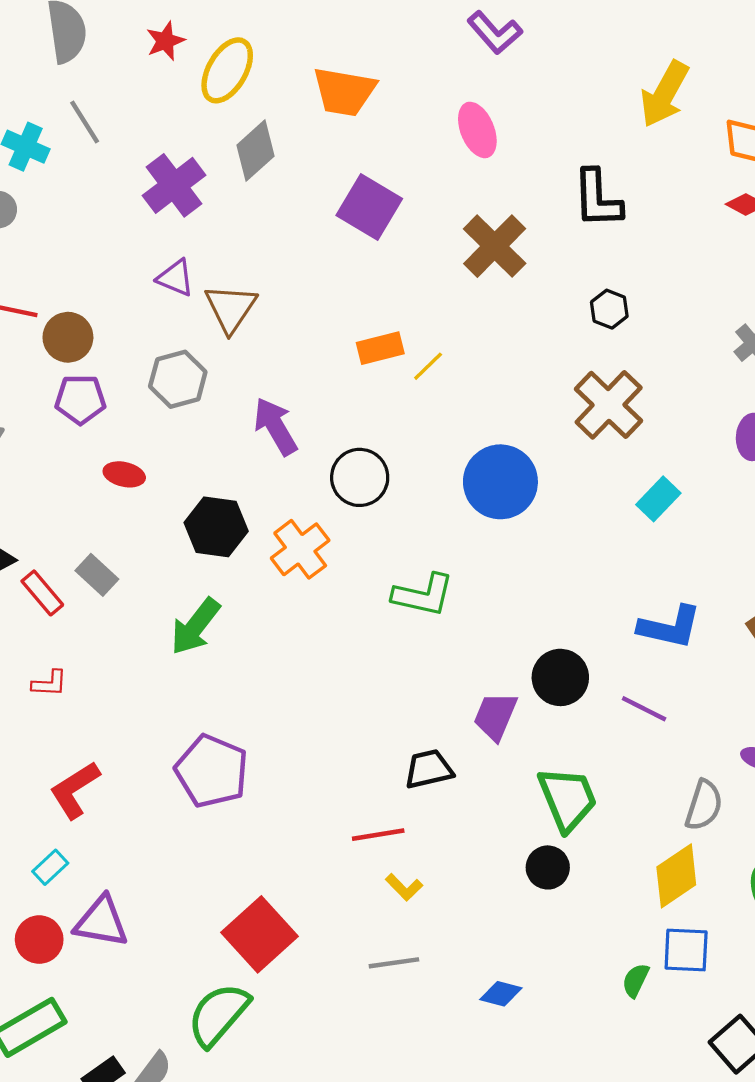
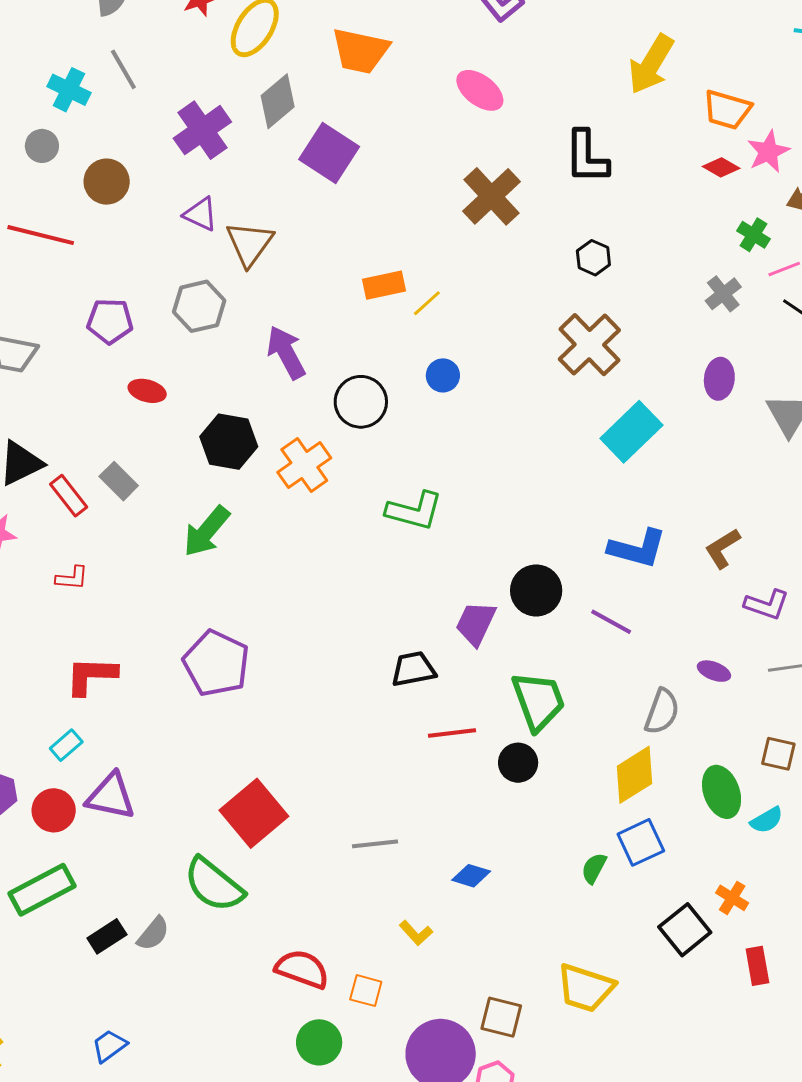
pink ellipse: (477, 130) -> (480, 90), turned -33
purple square: (369, 207) -> (329, 153), moved
brown circle: (68, 337) -> (107, 182), moved
blue circle: (500, 482) -> (443, 375), moved, size x0.5
cyan rectangle: (658, 499) -> (631, 432), size x1.5
red L-shape: (75, 790) -> (91, 676), turned 32
red line: (378, 835) -> (452, 733), moved
yellow L-shape: (404, 887) -> (416, 933), moved
blue square: (686, 950) -> (641, 842), turned -30
green semicircle: (218, 1015) -> (214, 885), turned -94

